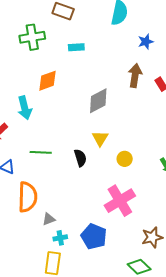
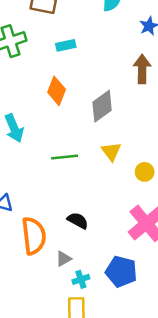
orange diamond: (47, 81) -> (57, 91), moved, turned -40
green line: (41, 152) -> (65, 157), moved
black semicircle: (80, 158) -> (78, 221), moved, turned -36

